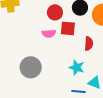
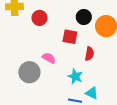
red circle: (55, 12) -> (40, 18), moved
pink semicircle: (49, 33) -> (49, 58), moved, turned -152

